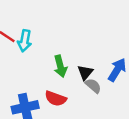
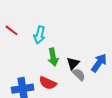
cyan arrow: (25, 41) -> (39, 35), moved

